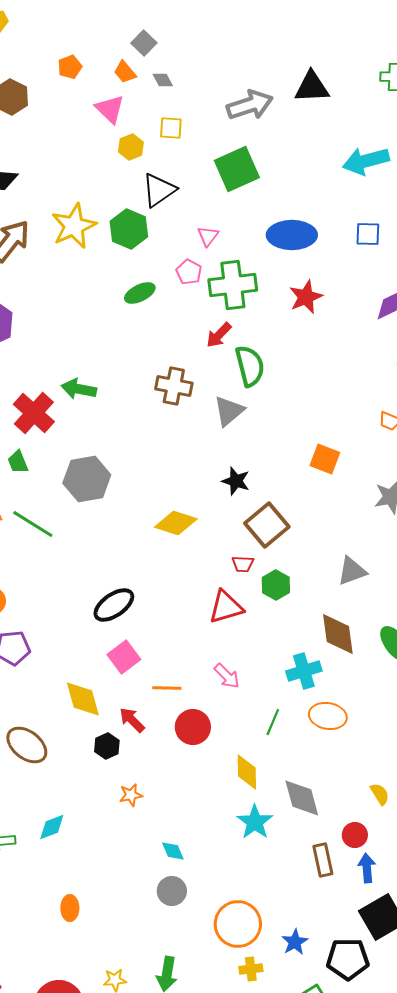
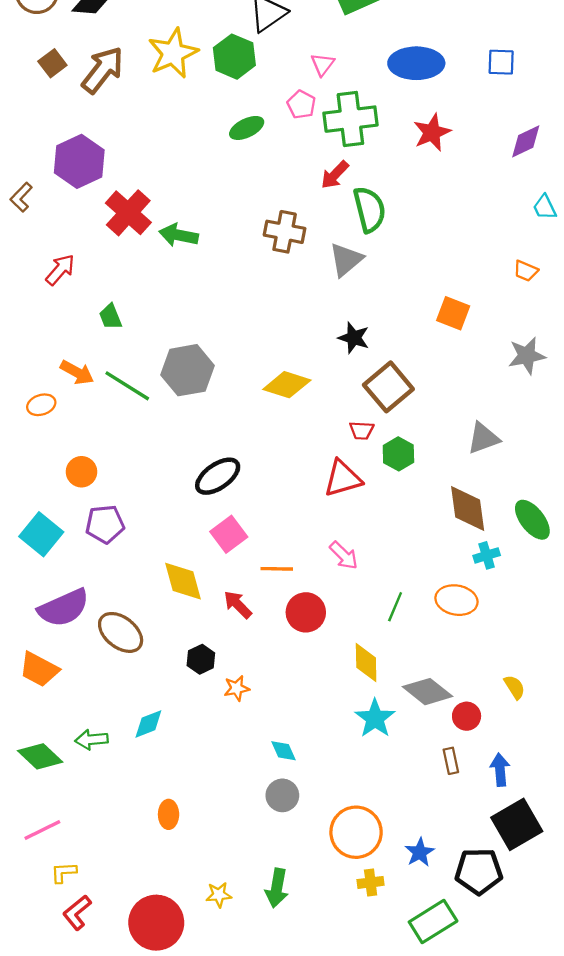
red cross: (34, 413) -> (128, 213), moved
gray hexagon: (87, 479) -> (187, 370), moved
cyan cross: (304, 671) -> (487, 555), moved, size x0.7
black hexagon: (107, 746) -> (201, 659), moved
gray diamond: (302, 798) -> (427, 692), turned -36
red circle: (355, 835) -> (467, 716), moved
brown rectangle: (323, 860) -> (451, 761), size x0.7

